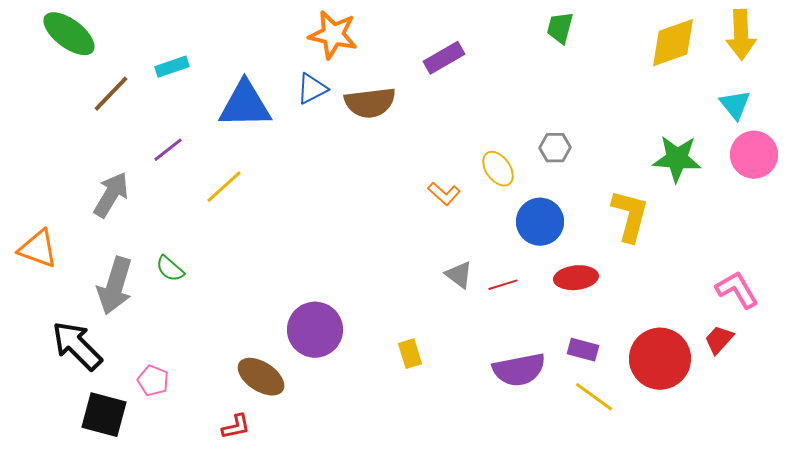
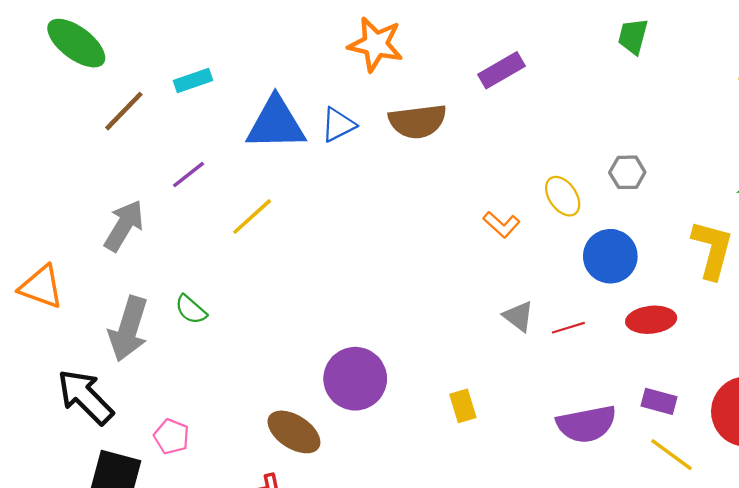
blue triangle: (312, 89) -> (338, 125), moved

